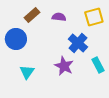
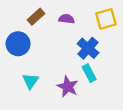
cyan rectangle: (98, 65) -> (89, 73), moved
purple star: (64, 66) -> (68, 87), moved

